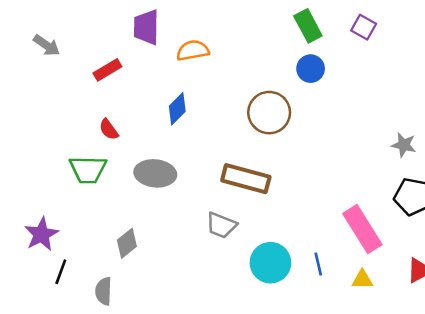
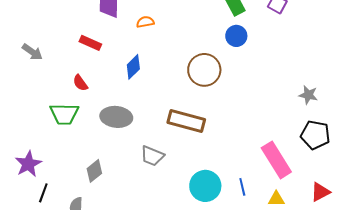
gray arrow: (47, 45) -> (32, 52), moved
orange semicircle: (193, 50) -> (145, 22), size x0.7
red rectangle: (107, 70) -> (90, 43), moved, turned 55
gray trapezoid: (221, 225) -> (152, 156), moved

